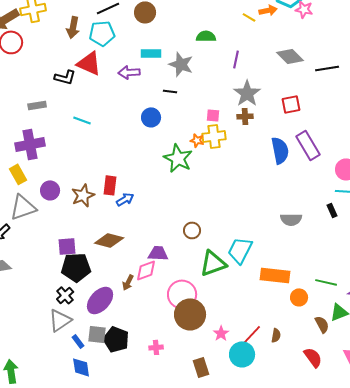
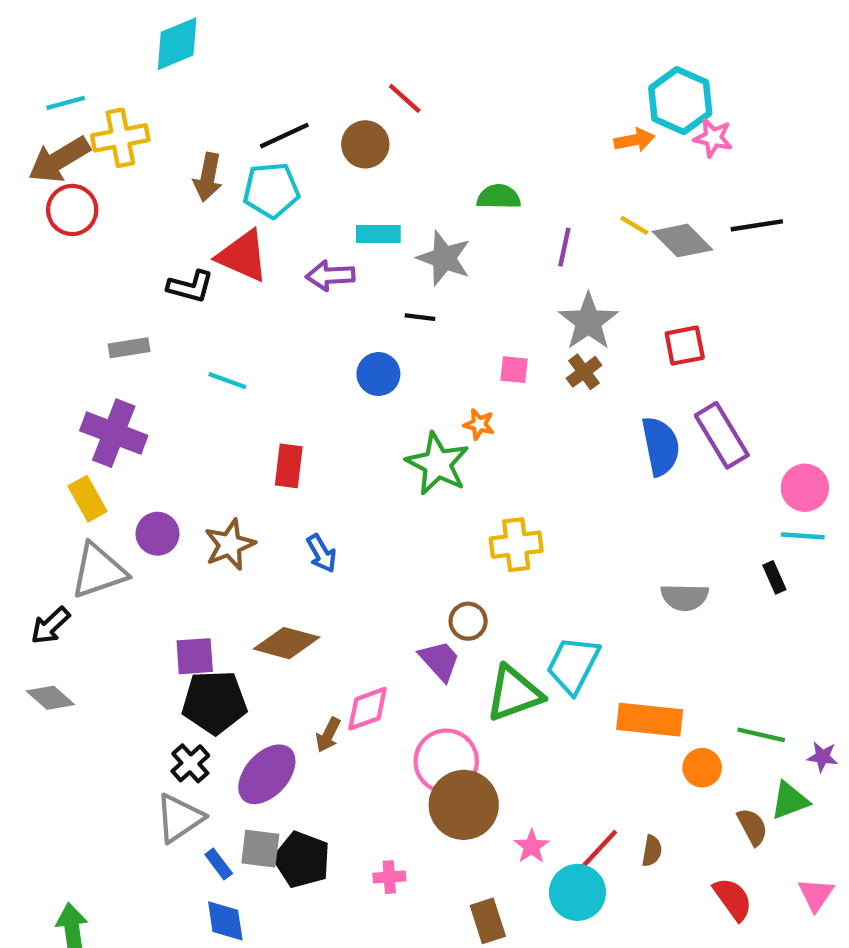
yellow line: (249, 17) -> (634, 225), moved
black line: (327, 68) -> (757, 225), moved
brown cross: (245, 116) -> (584, 372), turned -35
yellow cross: (214, 136) -> (516, 545), moved
purple cross: (30, 144) -> (114, 433), turned 32
red rectangle: (110, 185) -> (289, 466), moved
blue arrow: (125, 199) -> (322, 553), turned 90
purple trapezoid: (158, 253) -> (440, 661), moved, turned 45

